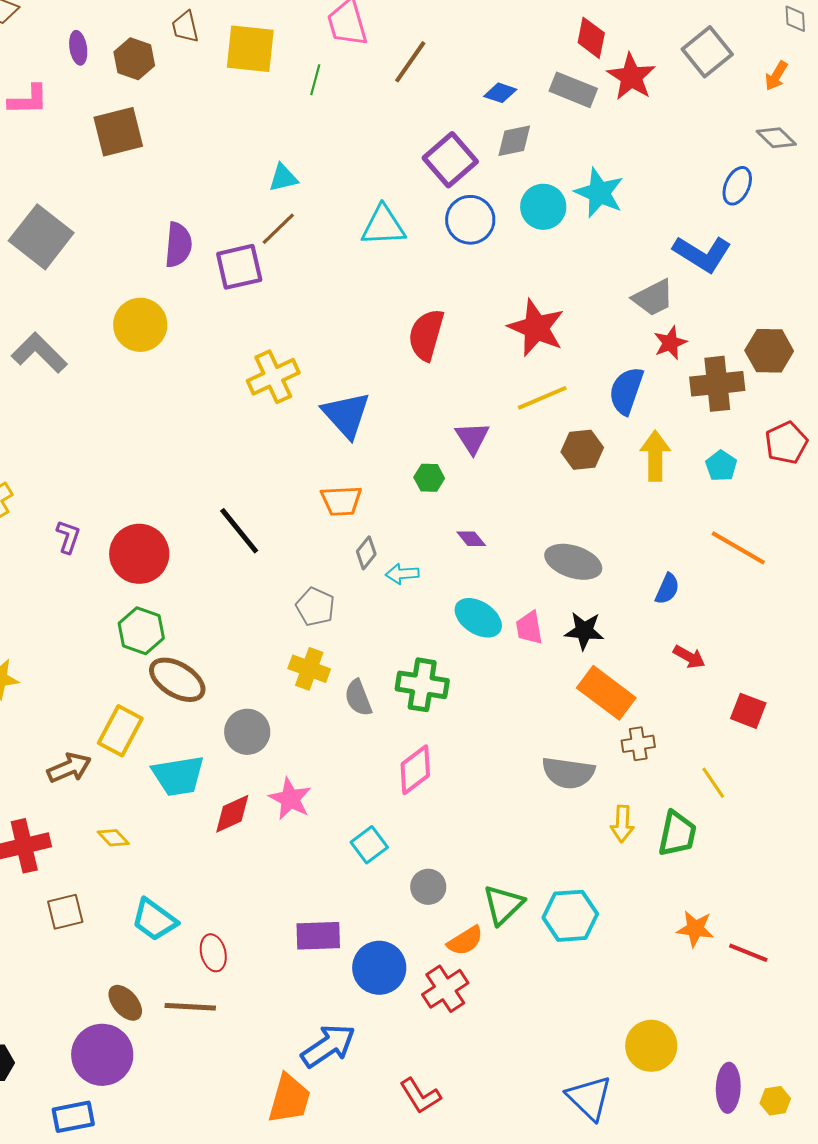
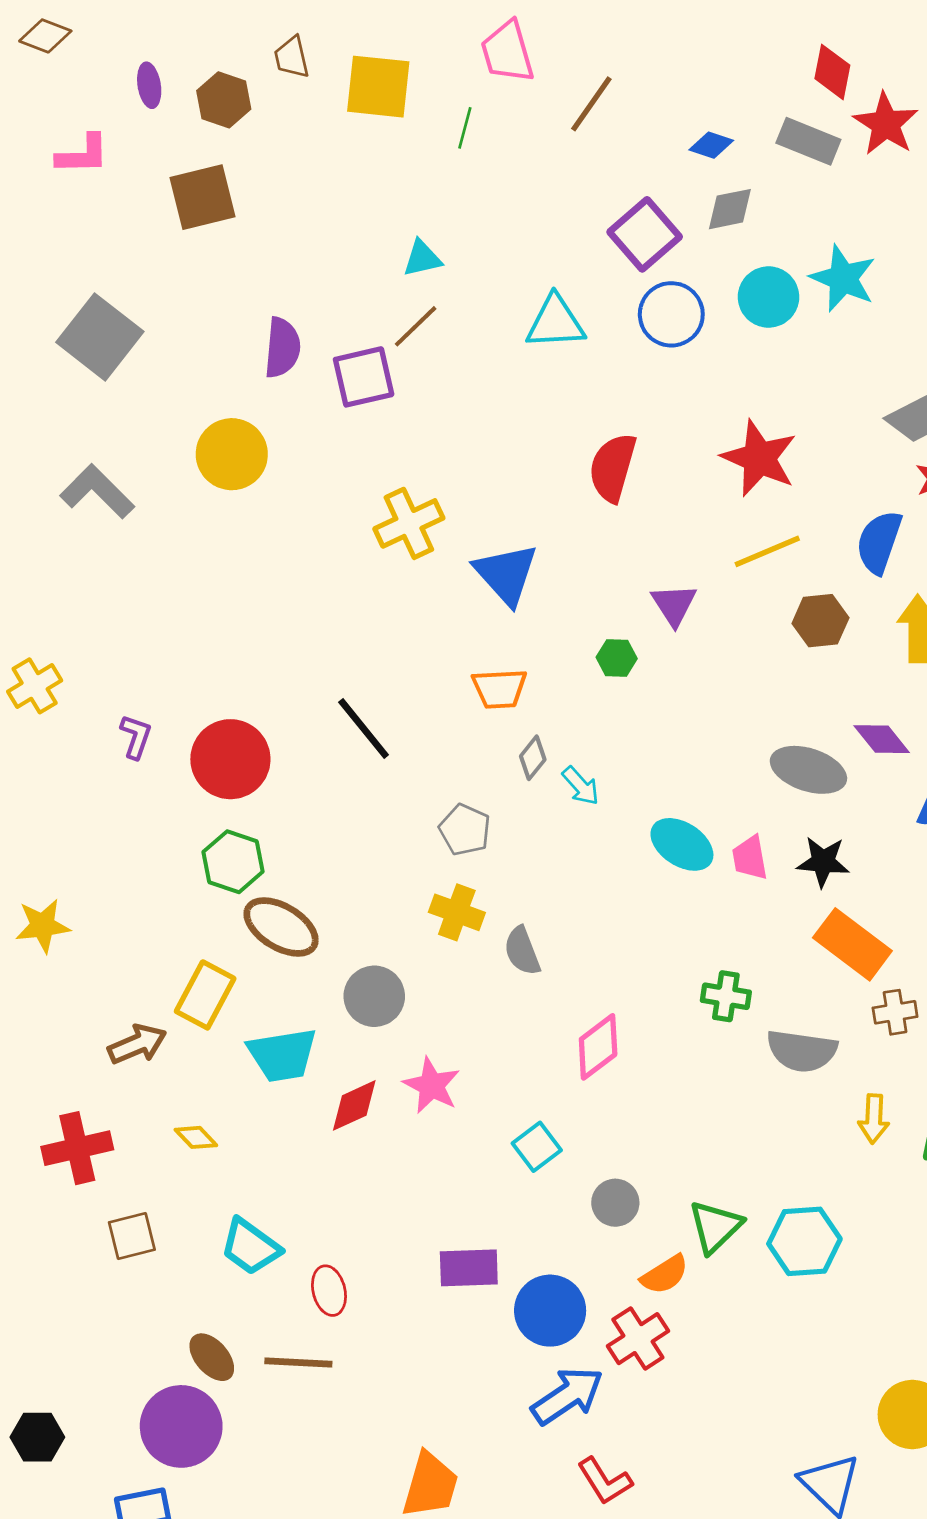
purple diamond: (471, 539) -> (882, 739), moved, size x1.4
cyan arrow: (402, 574) -> (581, 786), turned -128
green cross: (422, 685) -> (726, 996), moved, size x0.7
blue arrow: (328, 1046) -> (567, 1396), moved

